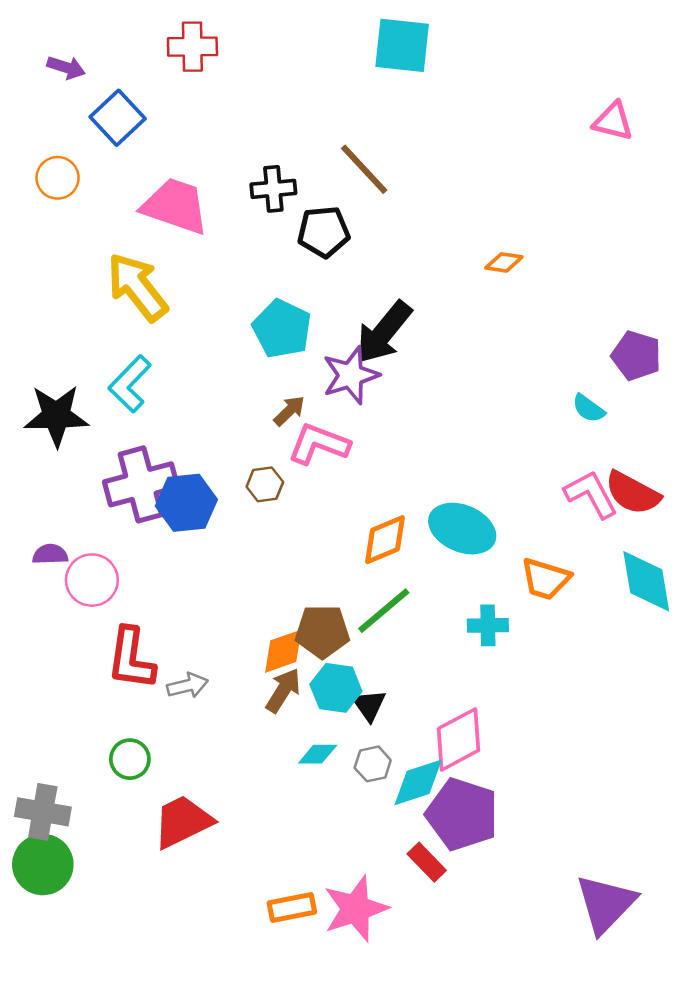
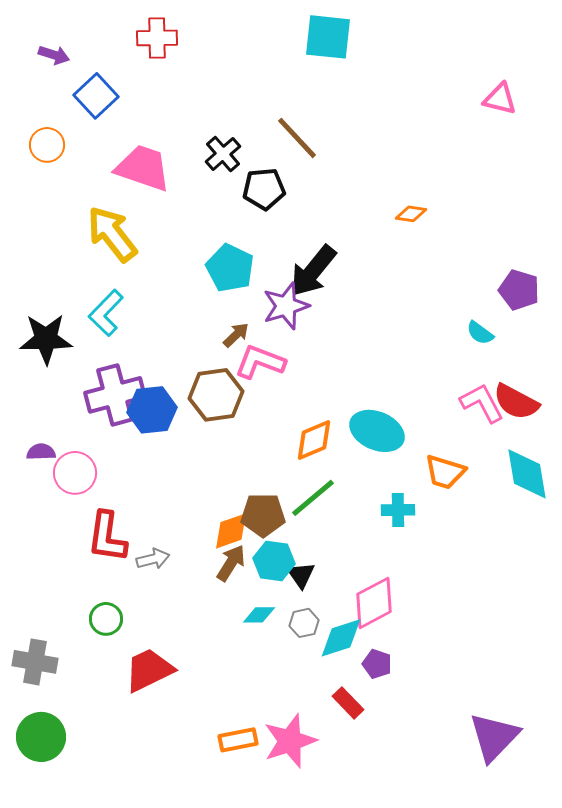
black cross: (273, 189) -> (223, 154), turned -36
brown hexagon: (265, 484) -> (216, 395), size x1.8
purple pentagon: (462, 814) -> (377, 664), size x0.5
green circle: (43, 865) -> (41, 737), moved

